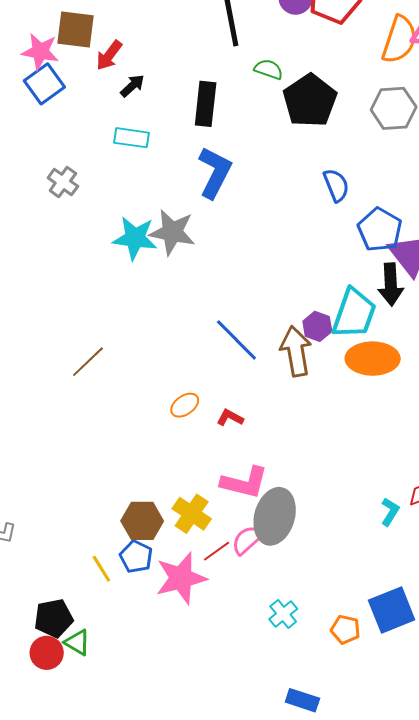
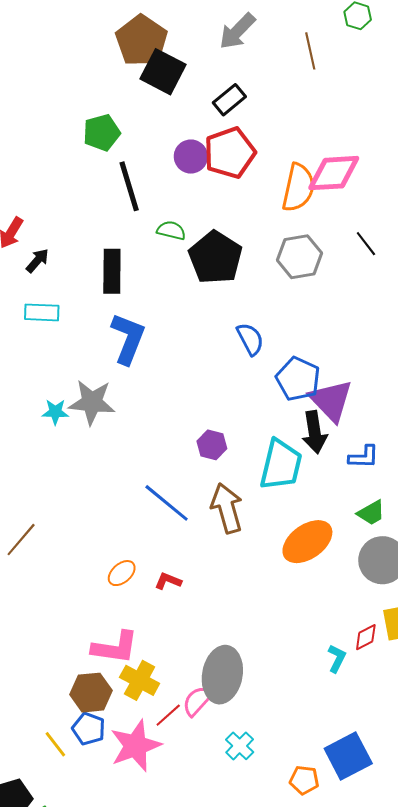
cyan star: (135, 238) -> (55, 412), size x0.6
purple hexagon: (317, 326) -> (212, 445), moved
orange ellipse: (373, 359) -> (307, 542), moved, turned -30
pink L-shape: (244, 483) -> (115, 647), moved
cyan cross: (283, 614) -> (240, 746), moved

